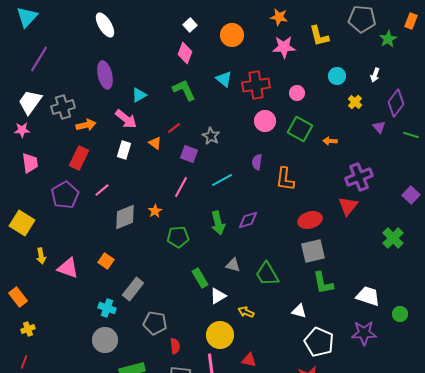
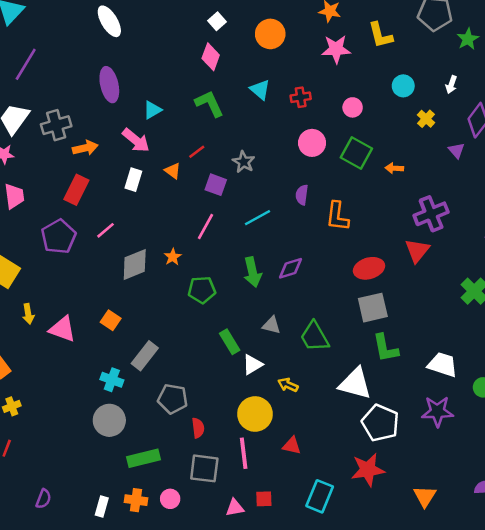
red cross: (256, 85) -> (301, 97), size x0.6
white triangle: (299, 311) -> (355, 384), size x1.8

